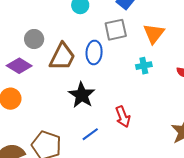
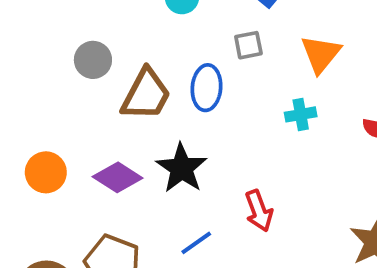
gray square: (116, 30) -> (248, 45), size x0.7
purple diamond: (19, 66) -> (118, 177), moved

